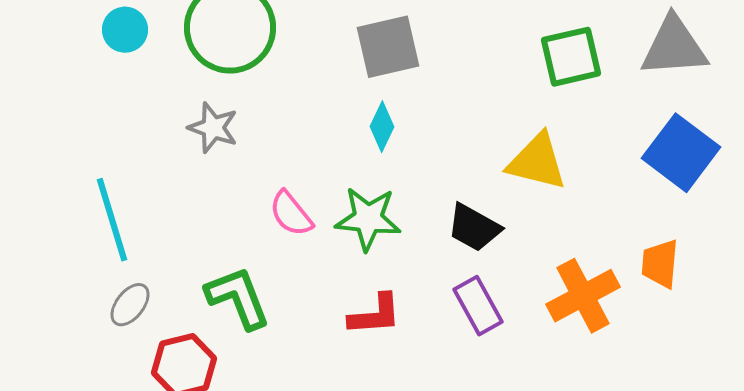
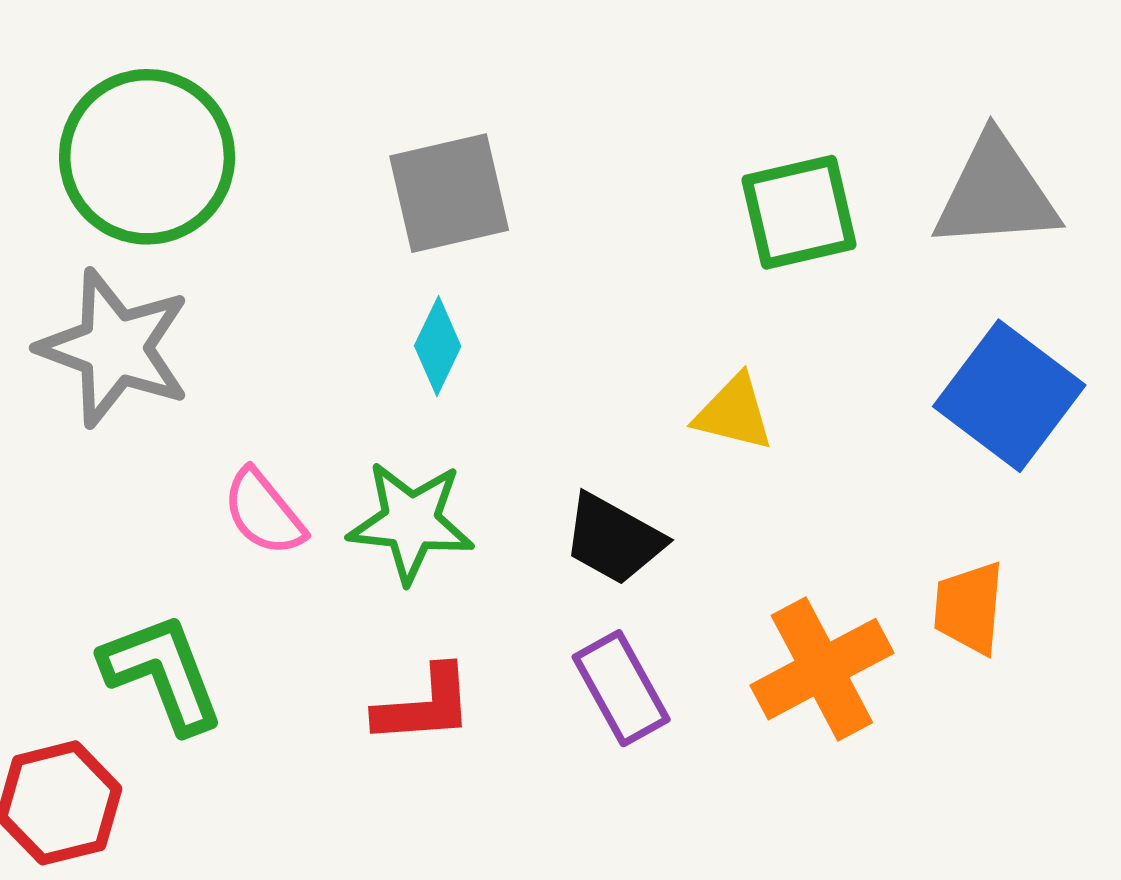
gray star: (213, 128) -> (115, 348), size x1.6
yellow triangle: (537, 162) -> (734, 413), size x0.7

